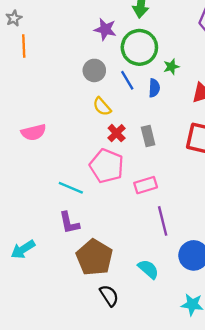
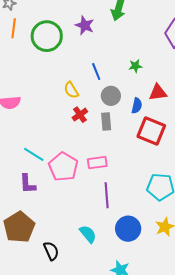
green circle: (139, 47) -> (47, 36), moved
gray circle: (94, 70) -> (111, 96), moved
blue semicircle: (154, 88) -> (137, 106), moved
pink pentagon: (107, 166) -> (63, 167), moved
brown pentagon: (94, 257) -> (19, 227), moved

